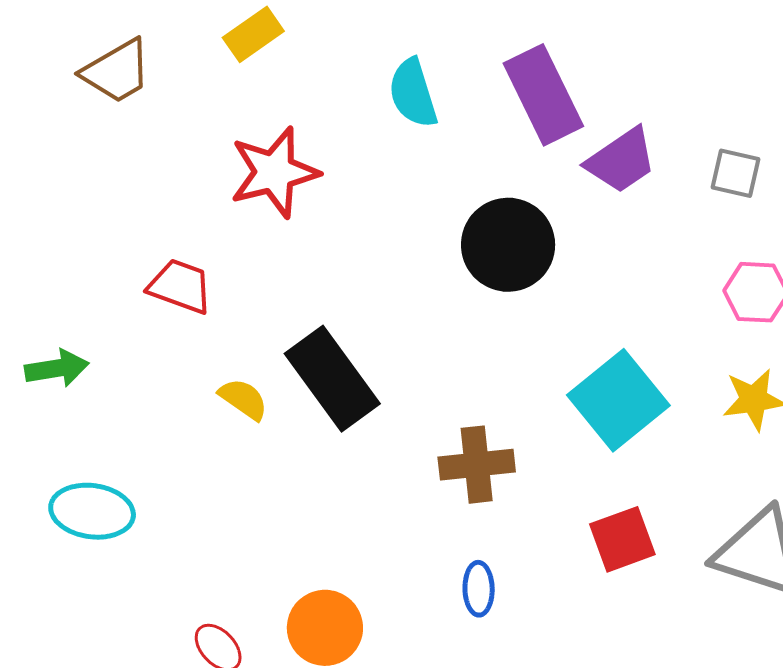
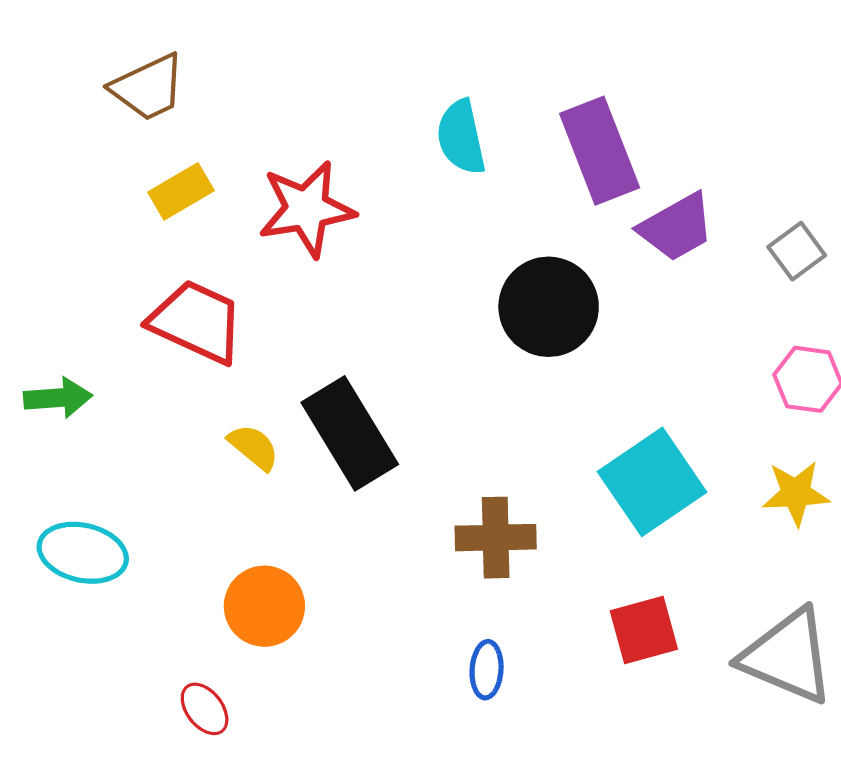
yellow rectangle: (253, 34) -> (181, 191), moved
gray square: (736, 173) -> (797, 251), turned 36
red trapezoid: (180, 286) -> (196, 322), size x1.4
orange circle: (325, 628) -> (264, 606), moved

